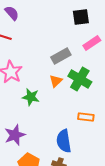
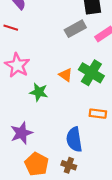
gray rectangle: (61, 56) -> (75, 29), moved
orange triangle: (56, 81) -> (66, 75), turned -40

